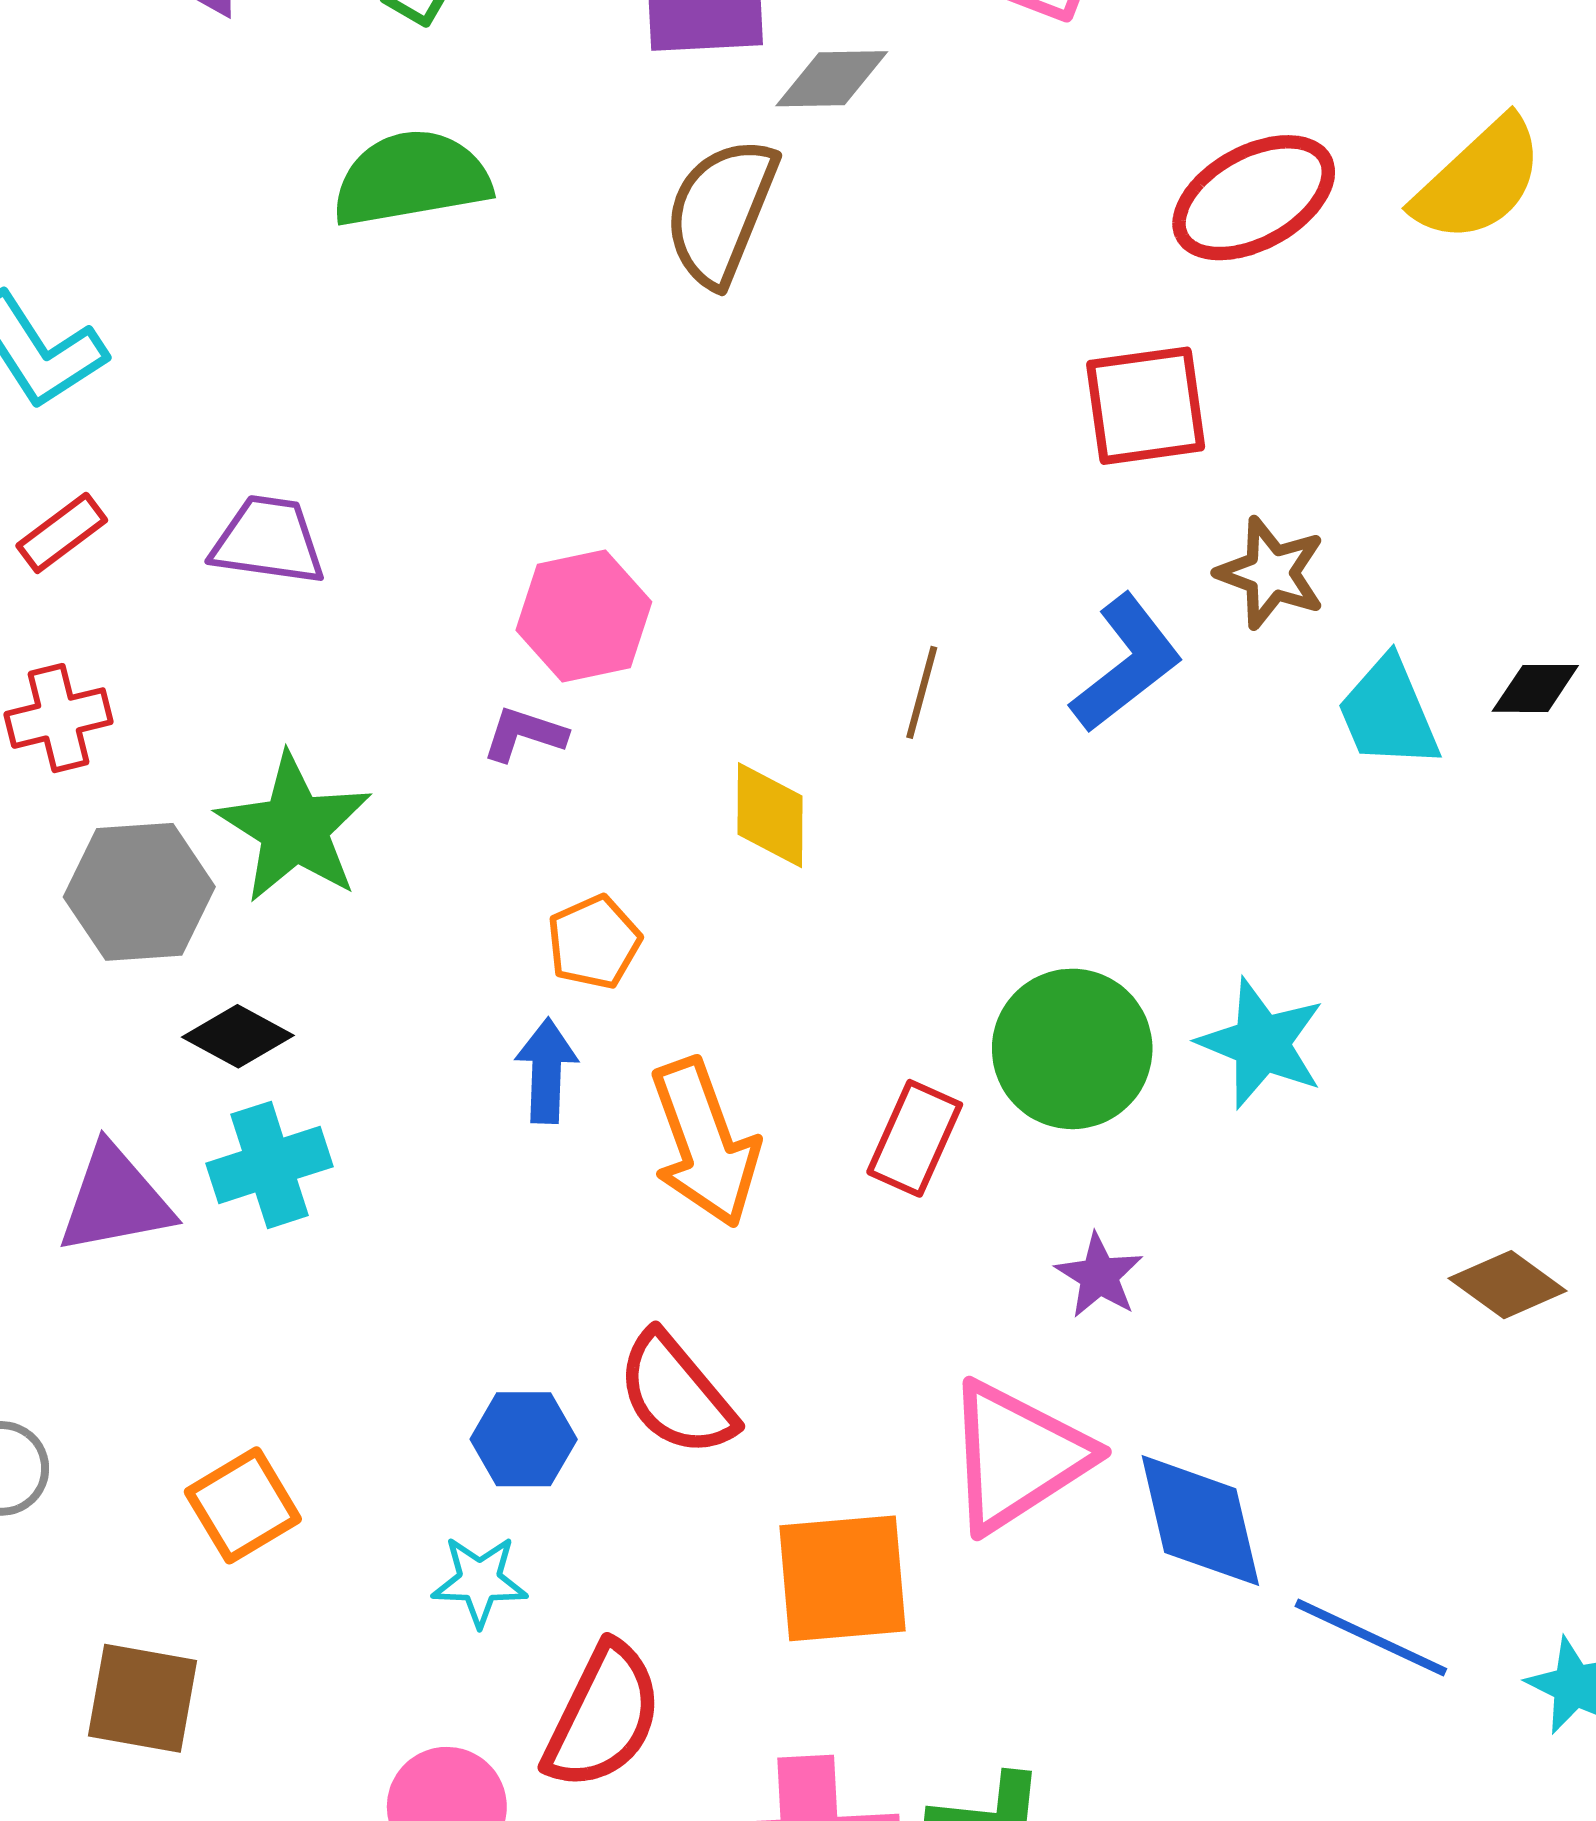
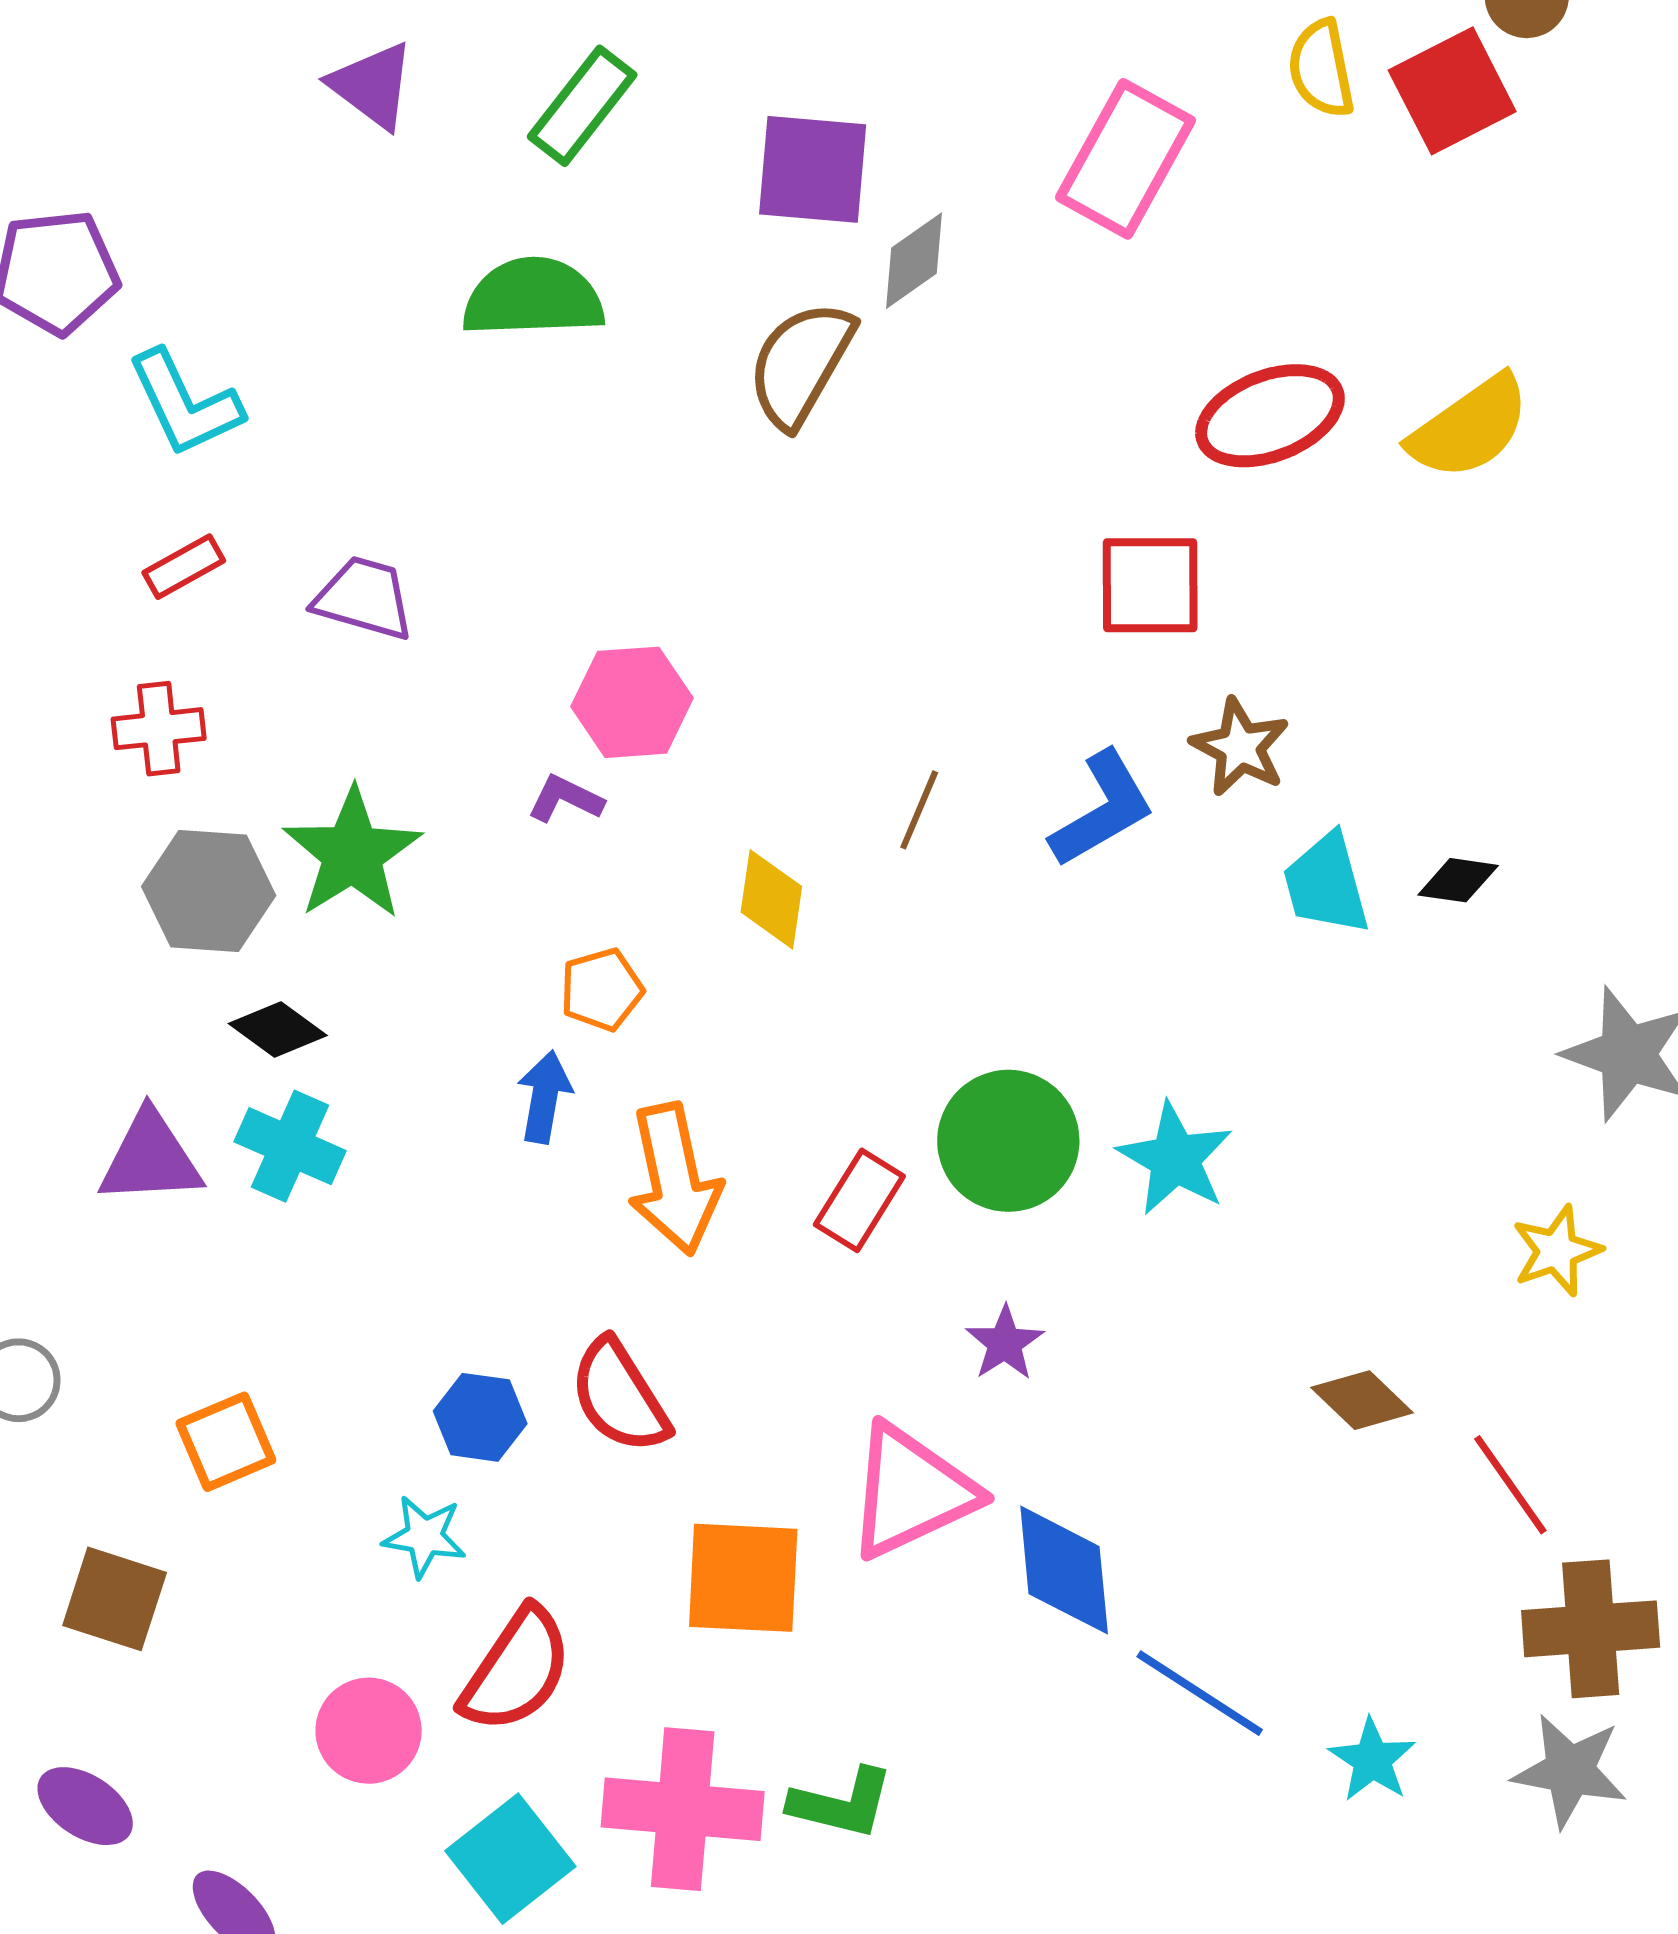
gray diamond: (832, 79) -> (914, 261), turned -42
cyan cross: (269, 1165) -> (290, 1146), turned 34

